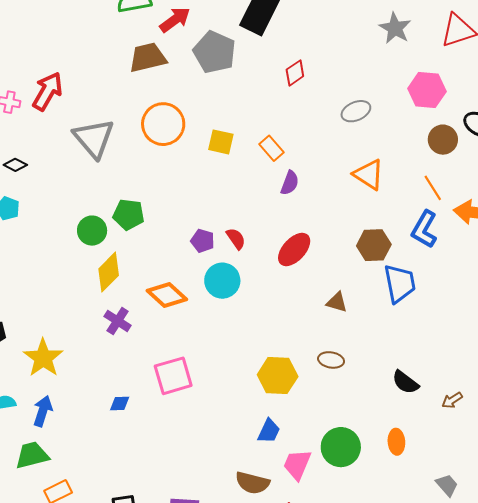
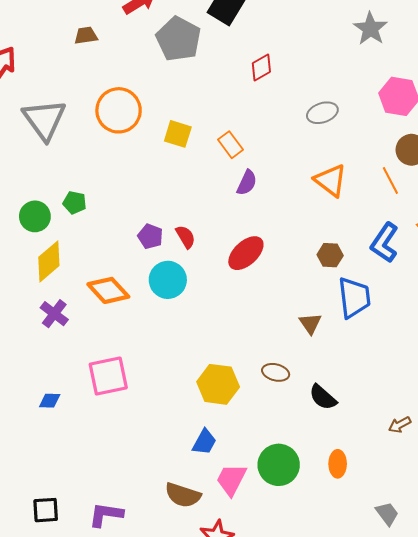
brown trapezoid: (148, 58) -> (86, 36), moved, size x0.6
orange line: (433, 188) -> (390, 181), moved
green pentagon: (128, 215) -> (75, 203), size x0.7
brown hexagon: (374, 245) -> (330, 255), size x0.7
brown triangle: (337, 302) -> (310, 324), moved, turned 35
black semicircle: (405, 382) -> (323, 397), moved

